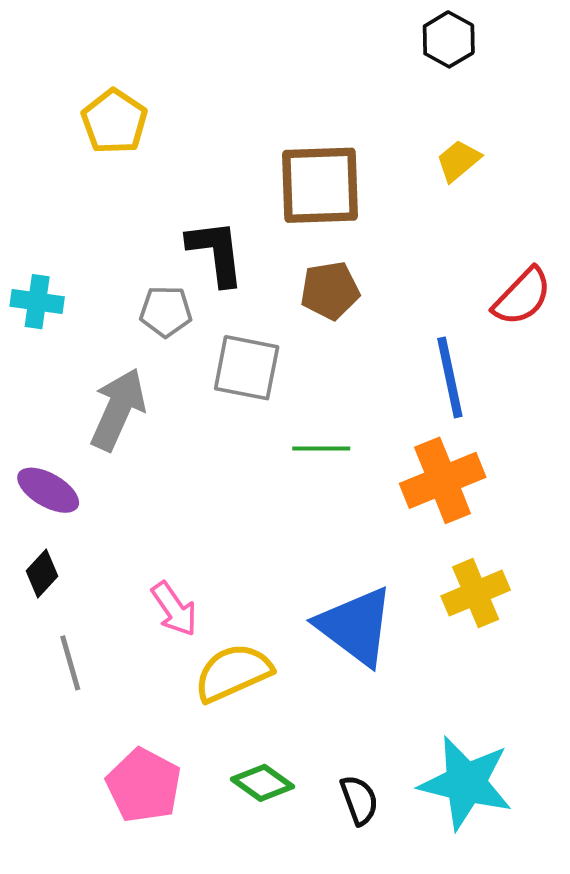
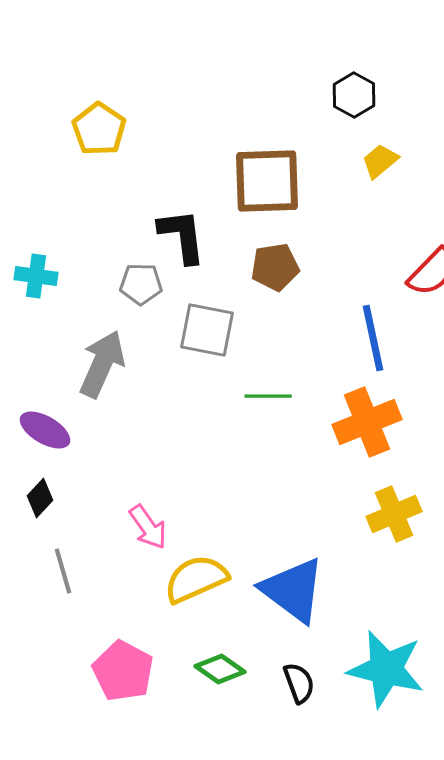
black hexagon: (449, 39) -> (354, 95), moved
blue triangle: (356, 626) -> (293, 590), moved

